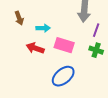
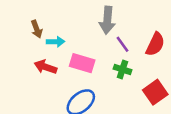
brown arrow: (19, 18) -> (37, 29), moved
purple line: (96, 30) -> (122, 44), turned -56

